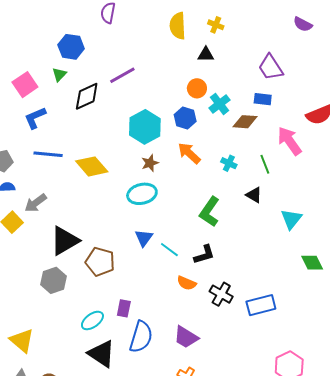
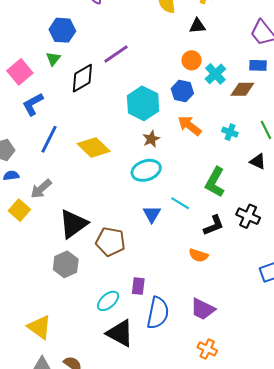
blue line: (48, 154) -> (49, 139), turned -64
cyan line: (169, 250) -> (180, 203), moved
black cross: (221, 294) -> (248, 216), moved

